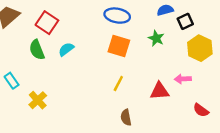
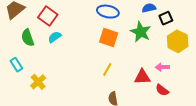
green star: (156, 38) -> (141, 32), size x1.5
cyan semicircle: (66, 49) -> (55, 37), moved
green semicircle: (37, 50) -> (28, 38), moved
red semicircle: (201, 110) -> (162, 90), moved

